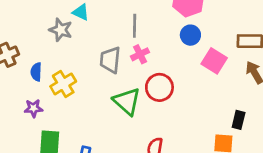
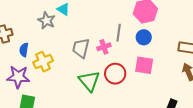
gray line: (135, 26) -> (119, 33), moved
pink square: (214, 61) -> (144, 65), moved, turned -30
purple star: (33, 108) -> (18, 77), size x1.6

